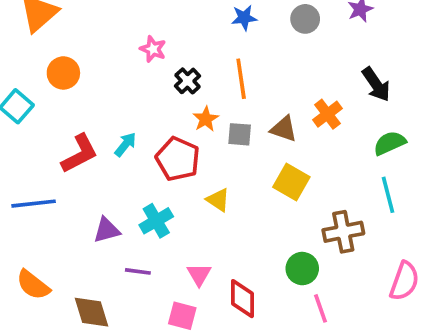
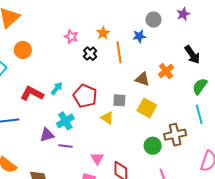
blue star: (244, 18) -> (139, 36), moved
orange star: (206, 119) -> (103, 33), moved
gray square: (240, 134) -> (119, 100), moved
green semicircle: (390, 143) -> (200, 86), turned -30
red L-shape: (80, 154) -> (32, 94), turned -125
cyan cross: (156, 221) -> (65, 121), moved
green circle: (302, 269) -> (153, 146), moved
purple line: (138, 271) -> (66, 146), moved

